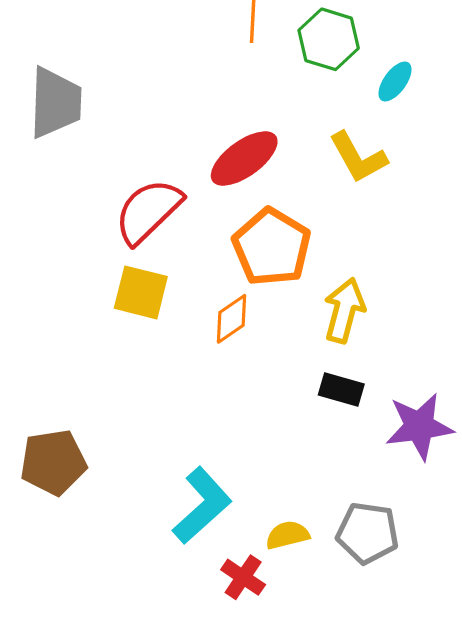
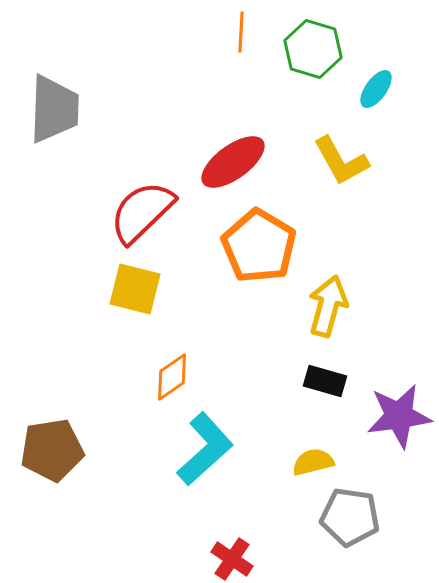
orange diamond: (232, 319) -> (172, 377), moved
cyan L-shape: (202, 505) -> (205, 449), moved
yellow semicircle: (287, 535) -> (313, 462), moved

